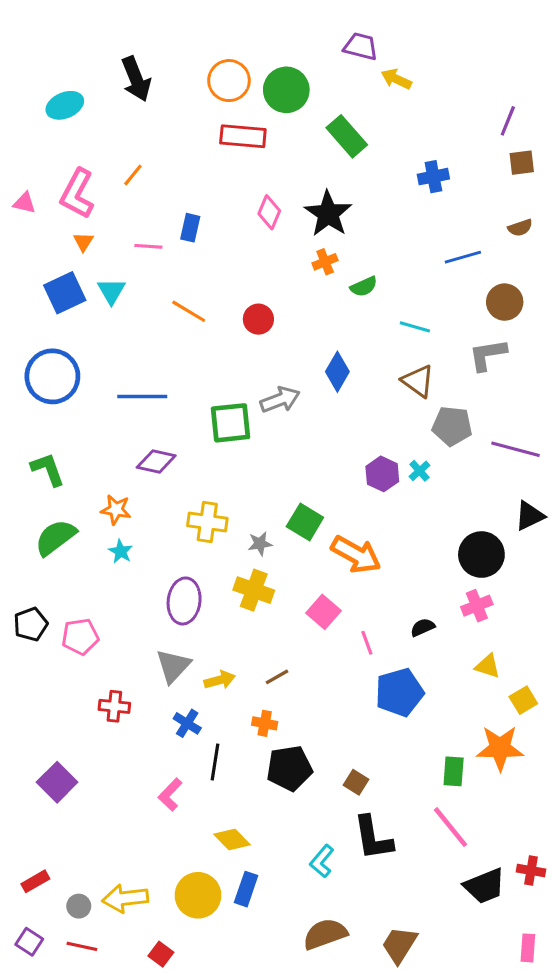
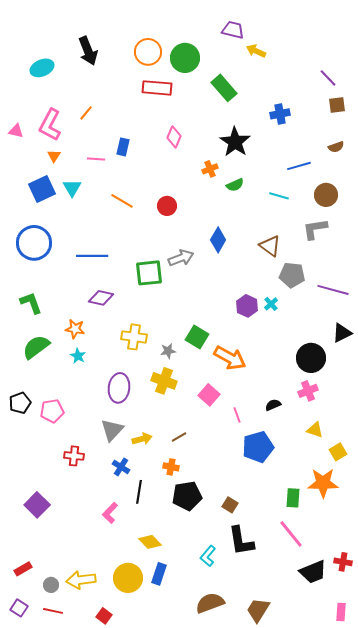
purple line: (508, 121) -> (328, 78), turned -66
black star: (328, 214) -> (235, 142), moved
cyan line: (415, 327) -> (279, 196), moved

